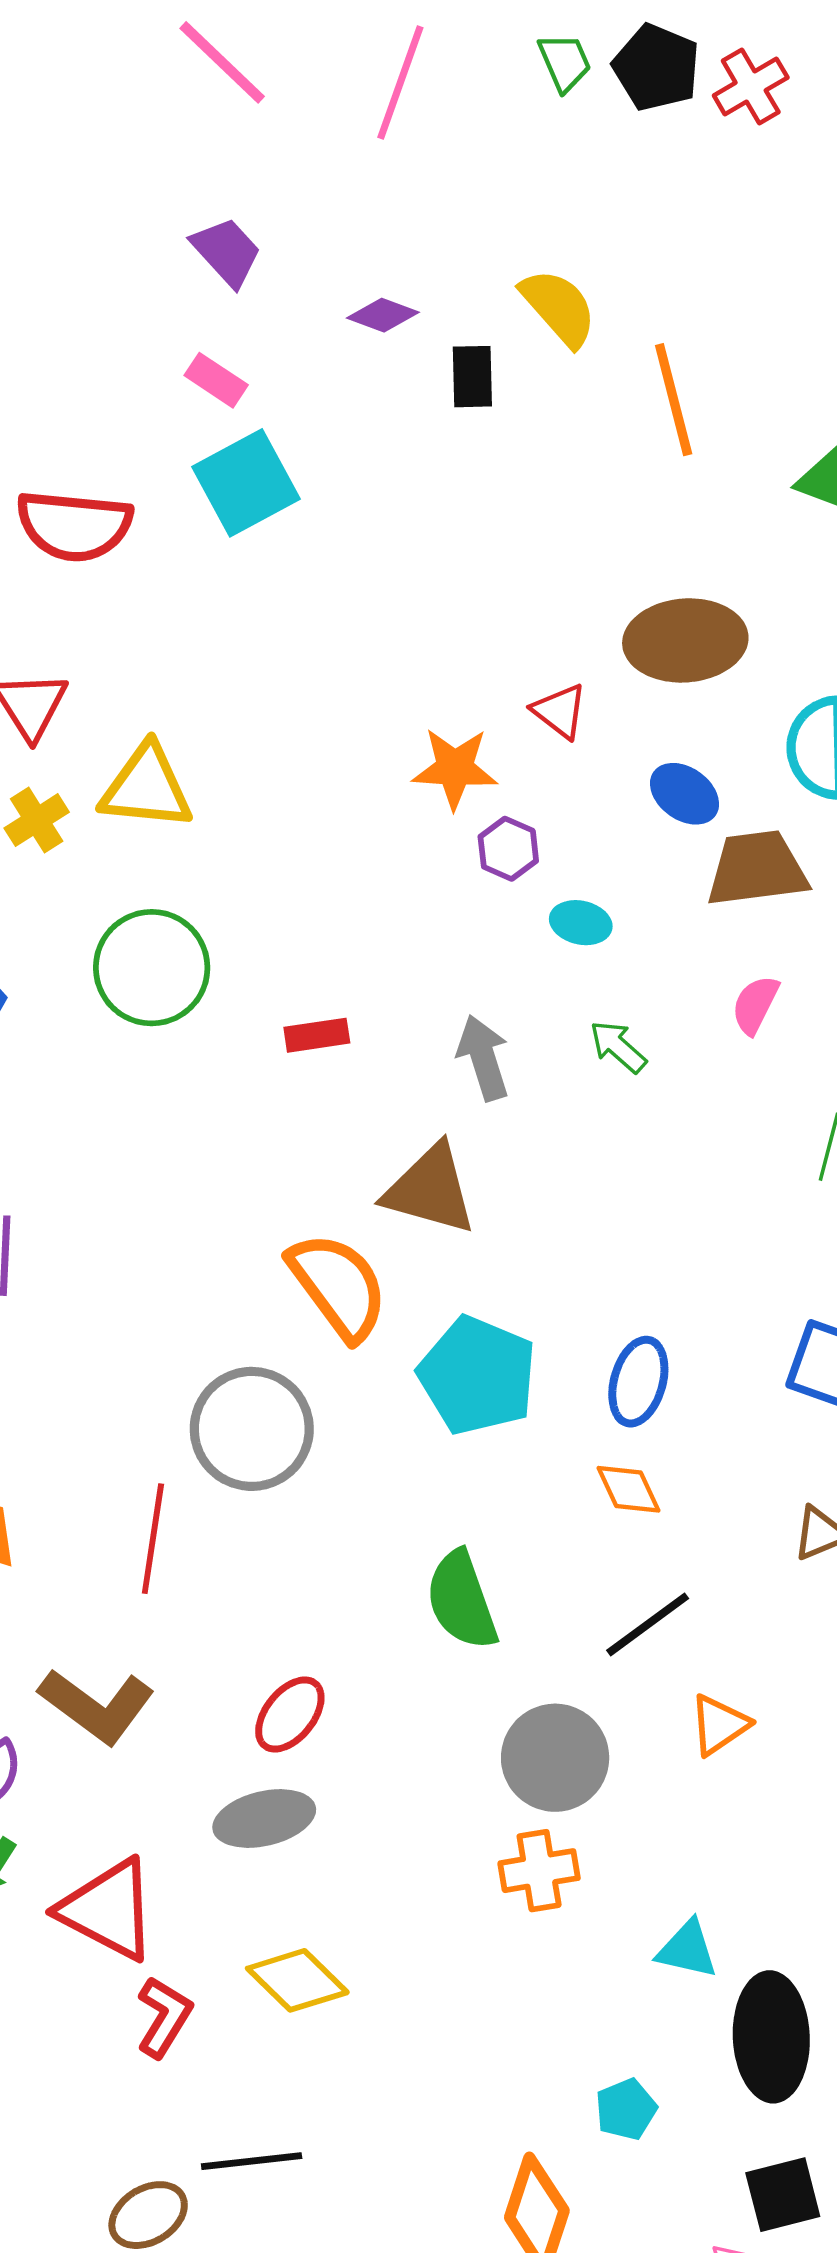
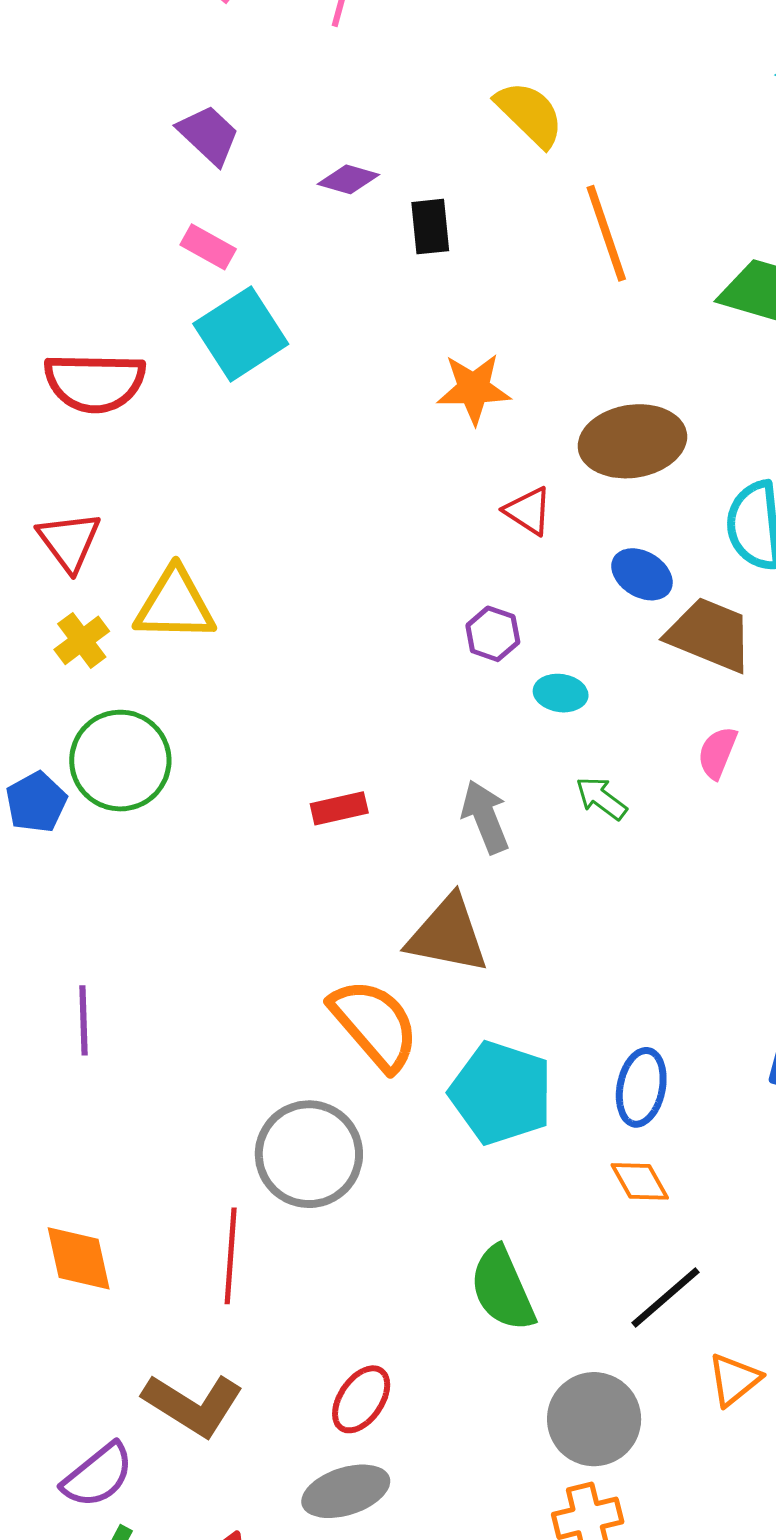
yellow semicircle: (559, 307) -> (530, 114), moved
orange star: (455, 768) -> (474, 389), moved
brown trapezoid: (757, 869) -> (710, 635), turned 34
green circle: (152, 968) -> (120, 761), moved

